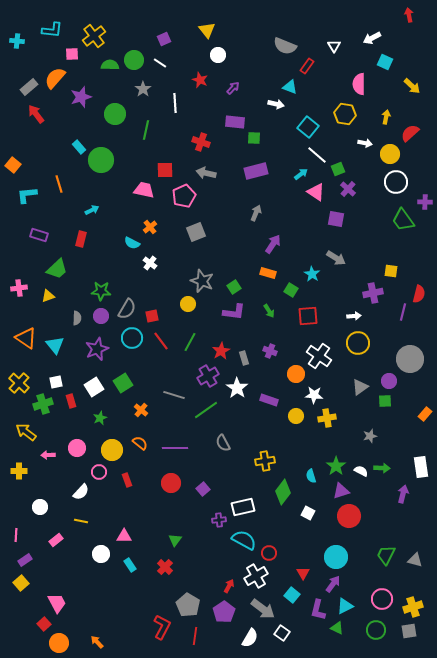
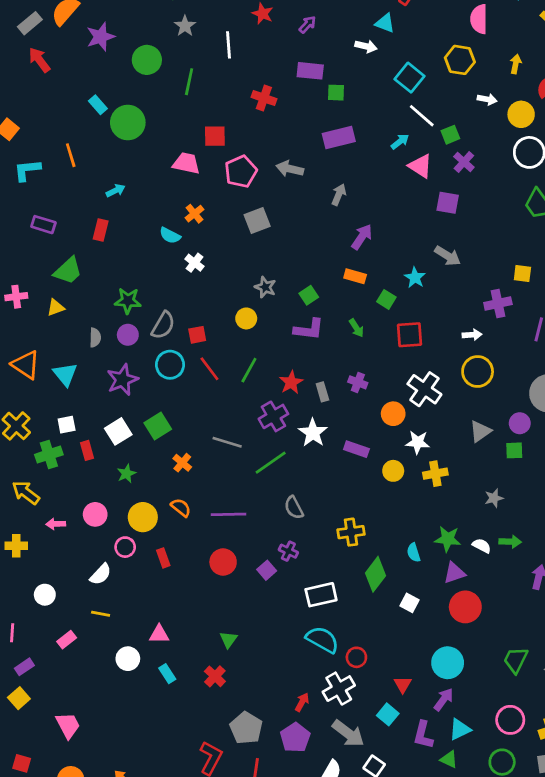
gray arrow: (206, 173) -> (290, 169), moved
gray star: (202, 281) -> (265, 287), size x0.7
green star: (336, 466) -> (448, 539), turned -30
purple cross: (219, 520) -> (288, 551), moved, turned 32
red square: (44, 624) -> (22, 763), moved, turned -32

